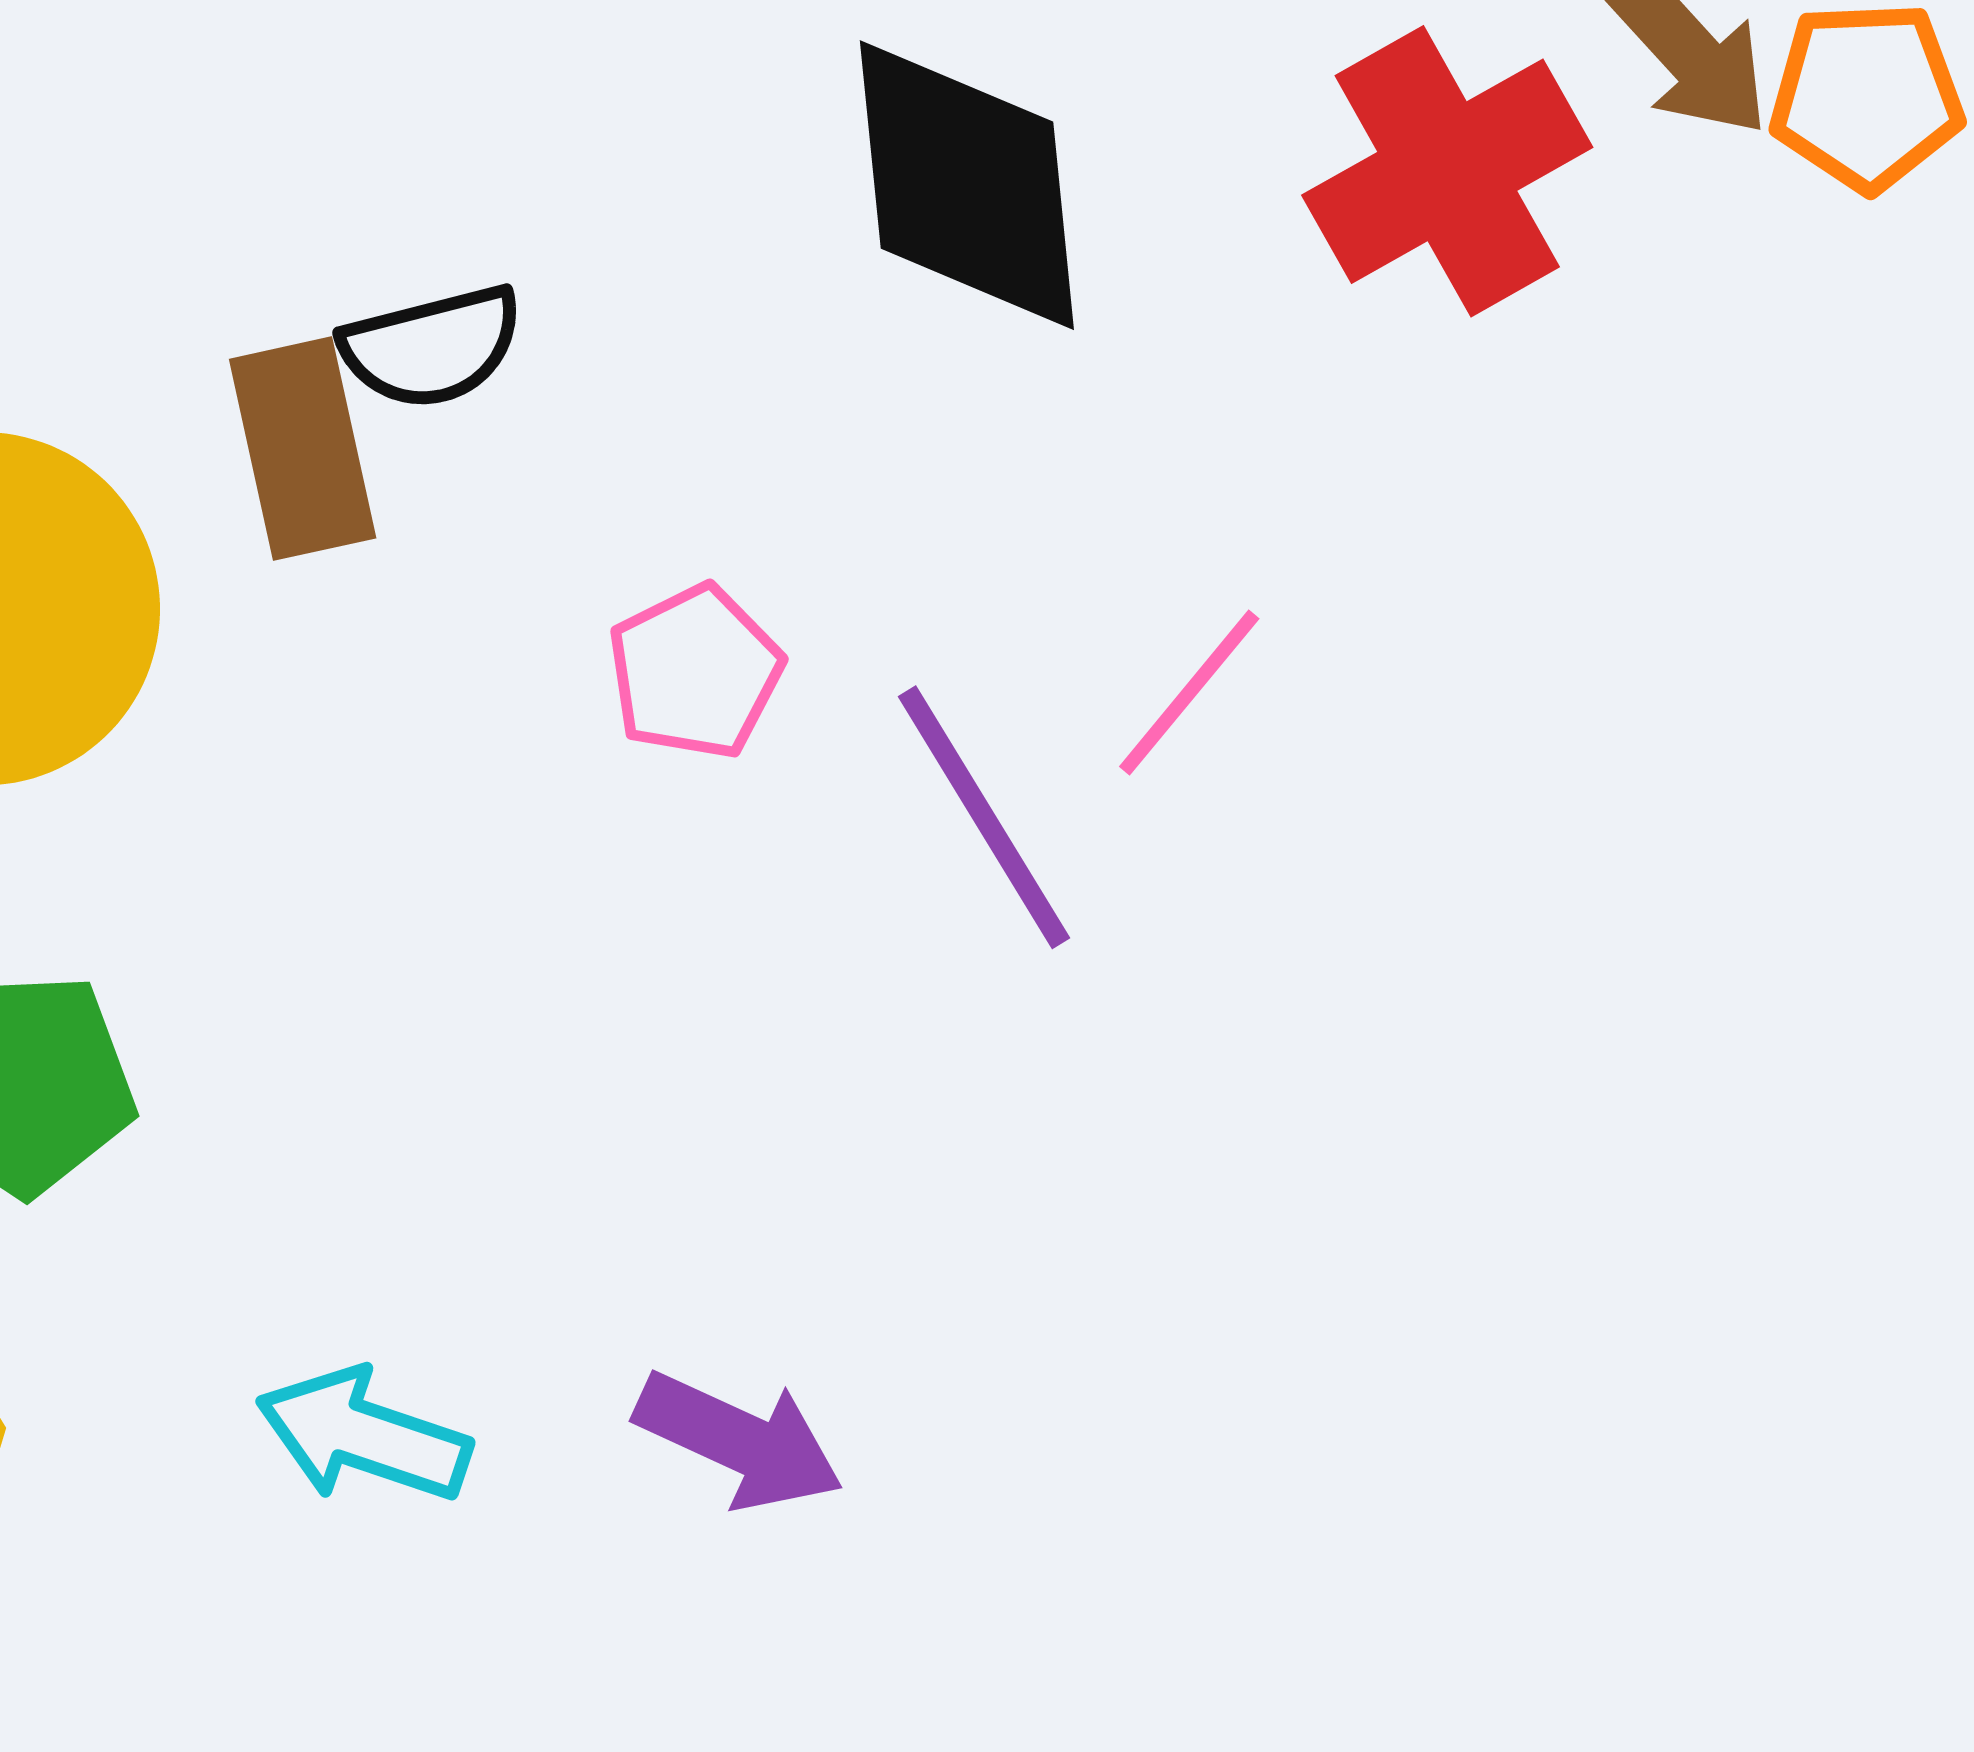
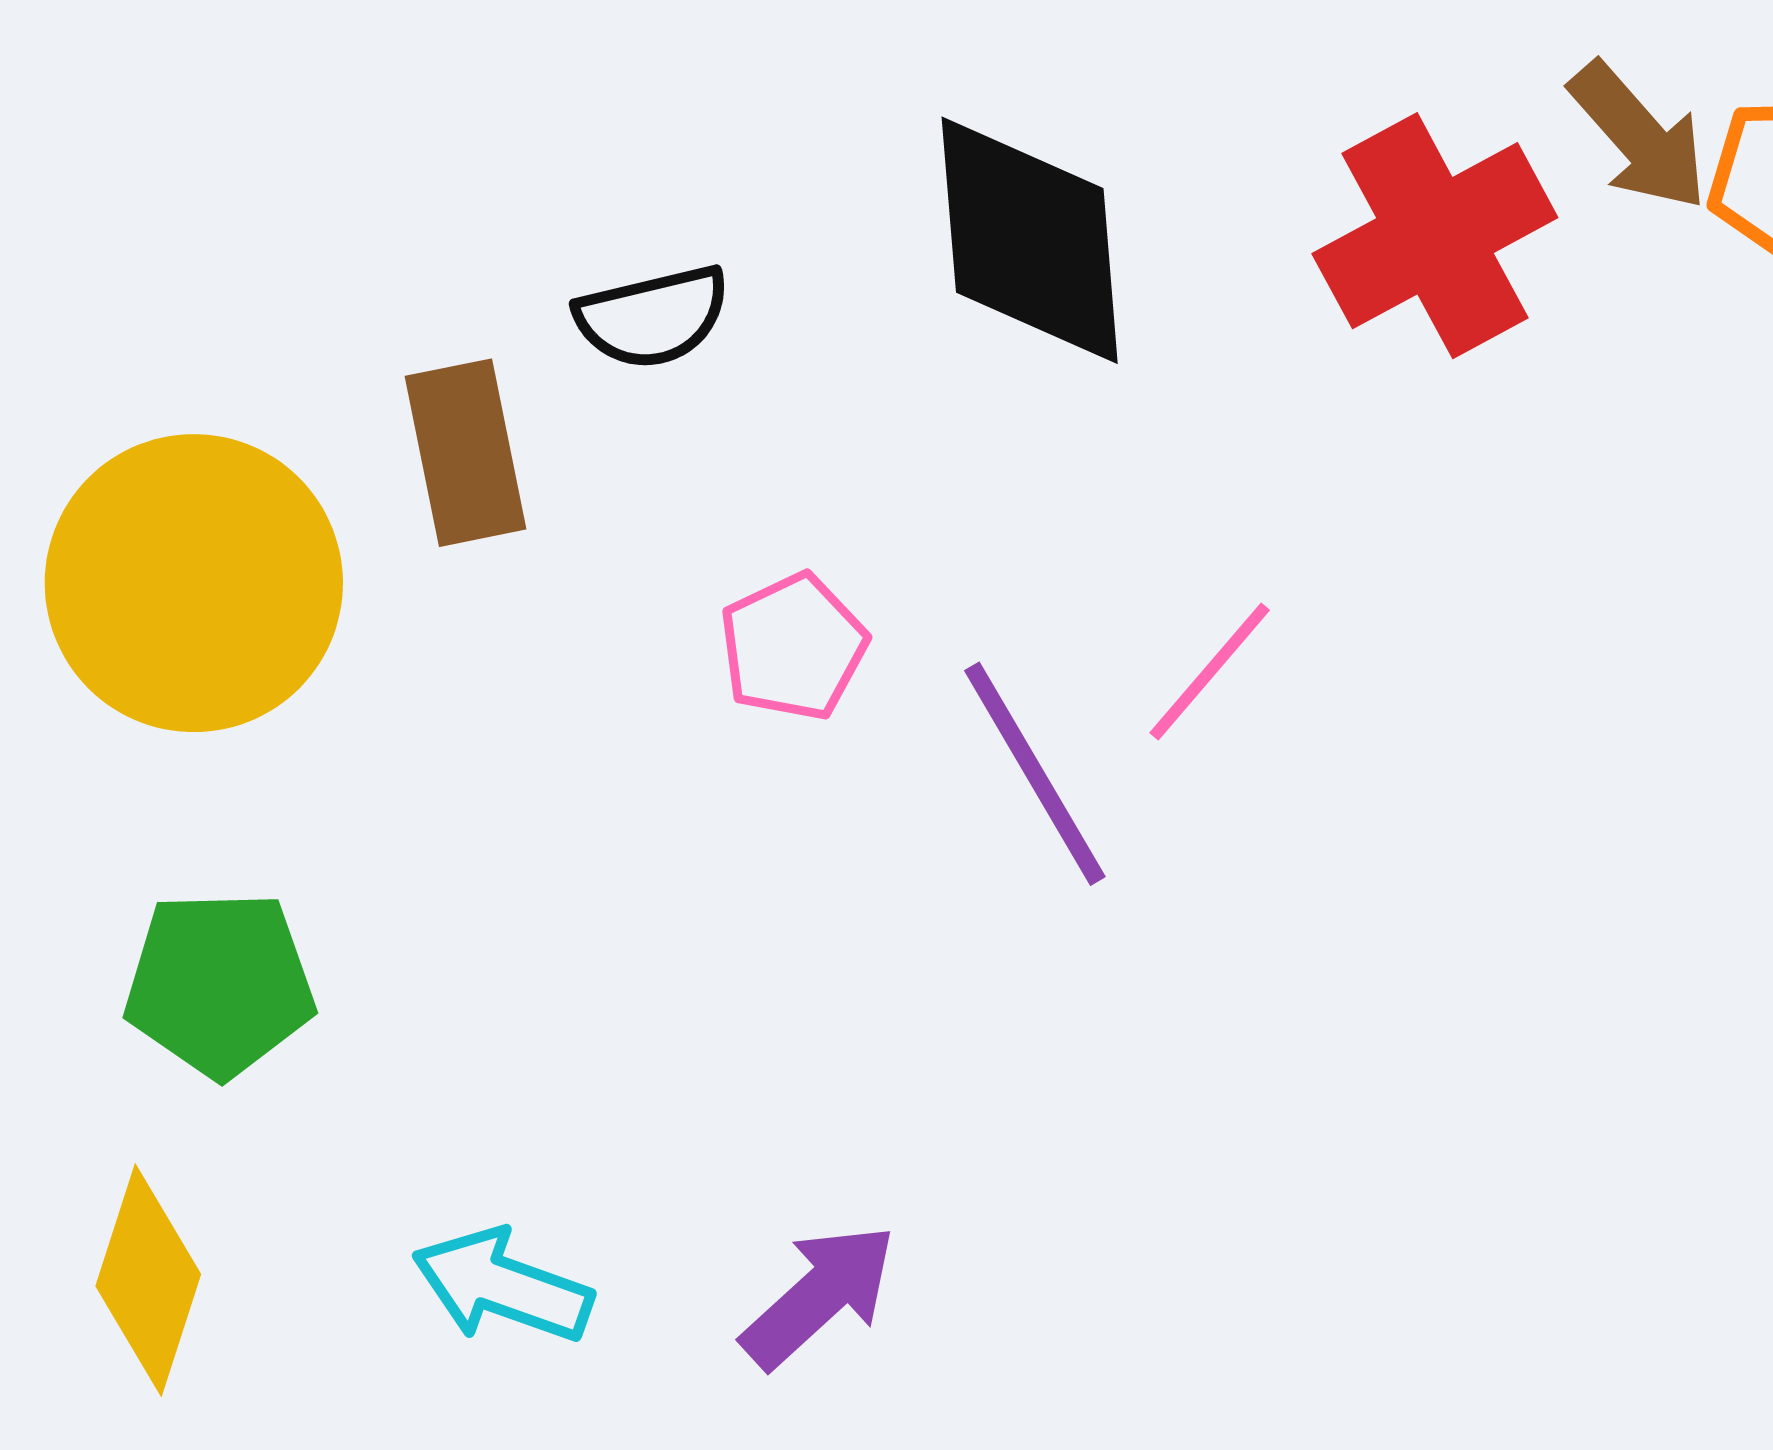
black semicircle: (432, 347) -> (652, 317), moved
purple arrow: (739, 1441) -> (819, 1296), turned -68

